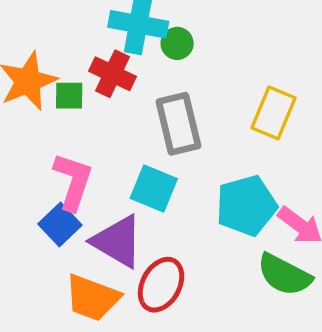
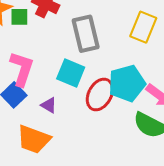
purple triangle: (117, 241) -> (49, 105), size x0.5
red ellipse: (161, 285) -> (100, 94), moved

